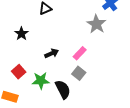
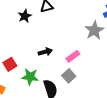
black star: (21, 34) -> (25, 16), moved

